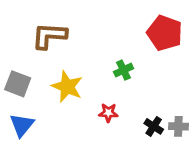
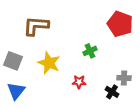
gray cross: (178, 126) -> (124, 78), moved

